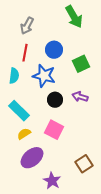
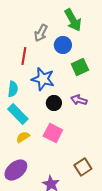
gray arrow: (27, 26) -> (41, 33), moved
blue circle: (54, 50) -> (63, 45), moved
cyan semicircle: (14, 76) -> (13, 89), moved
purple ellipse: (32, 158) -> (16, 170), moved

